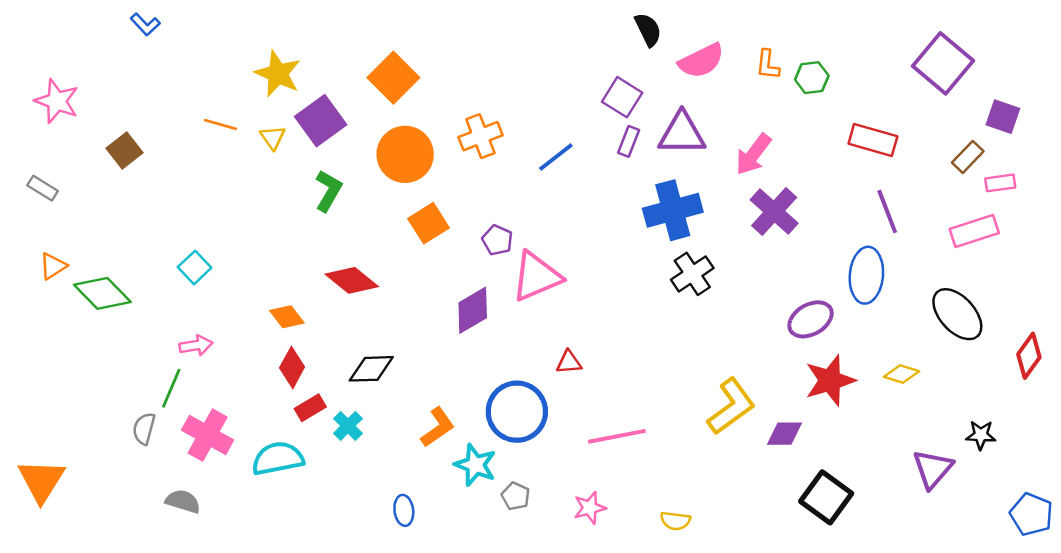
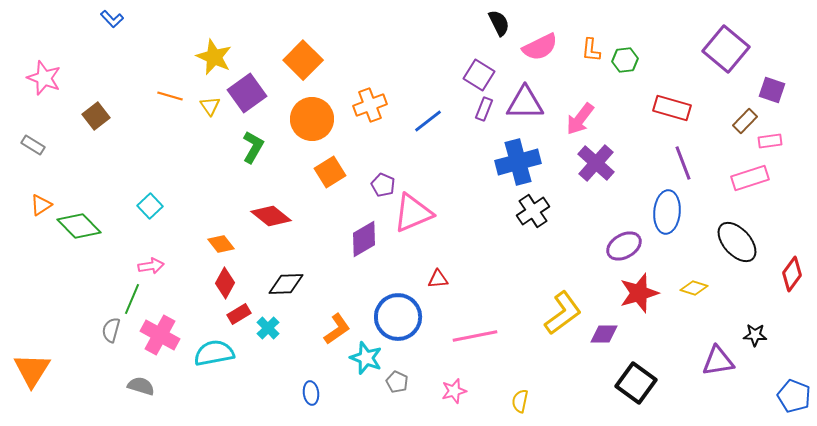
purple triangle: (933, 469) -> (718, 361), turned 40
yellow semicircle: (675, 521) -> (520, 401), turned 95

